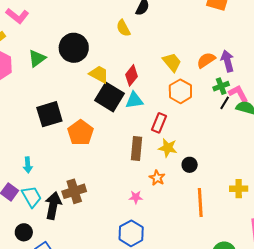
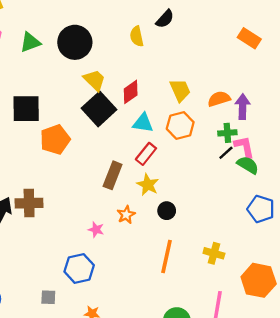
cyan triangle: (134, 100) -> (143, 123), moved

